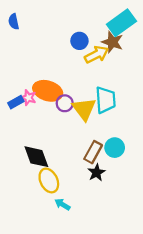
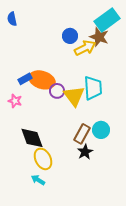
pink star: (28, 98) -> (15, 101), moved
blue rectangle: (16, 102) -> (25, 79), moved
cyan arrow: (62, 204) -> (38, 180), moved

